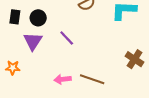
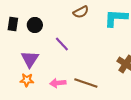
purple triangle: (33, 41) -> (30, 59), moved
orange star: (13, 68) -> (27, 80), moved

